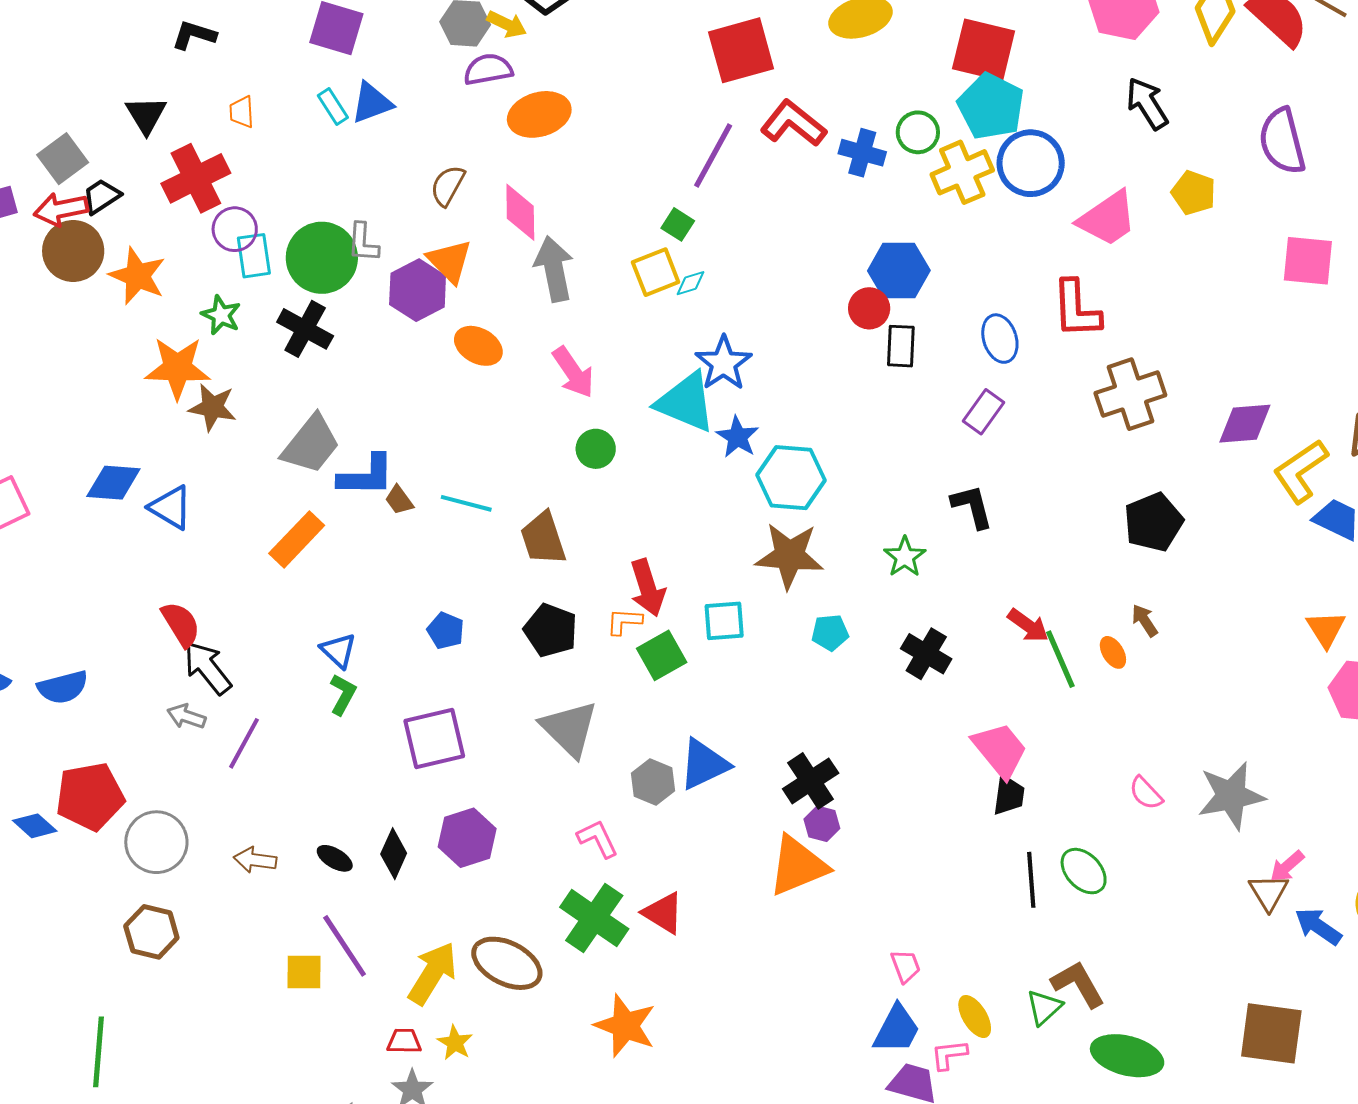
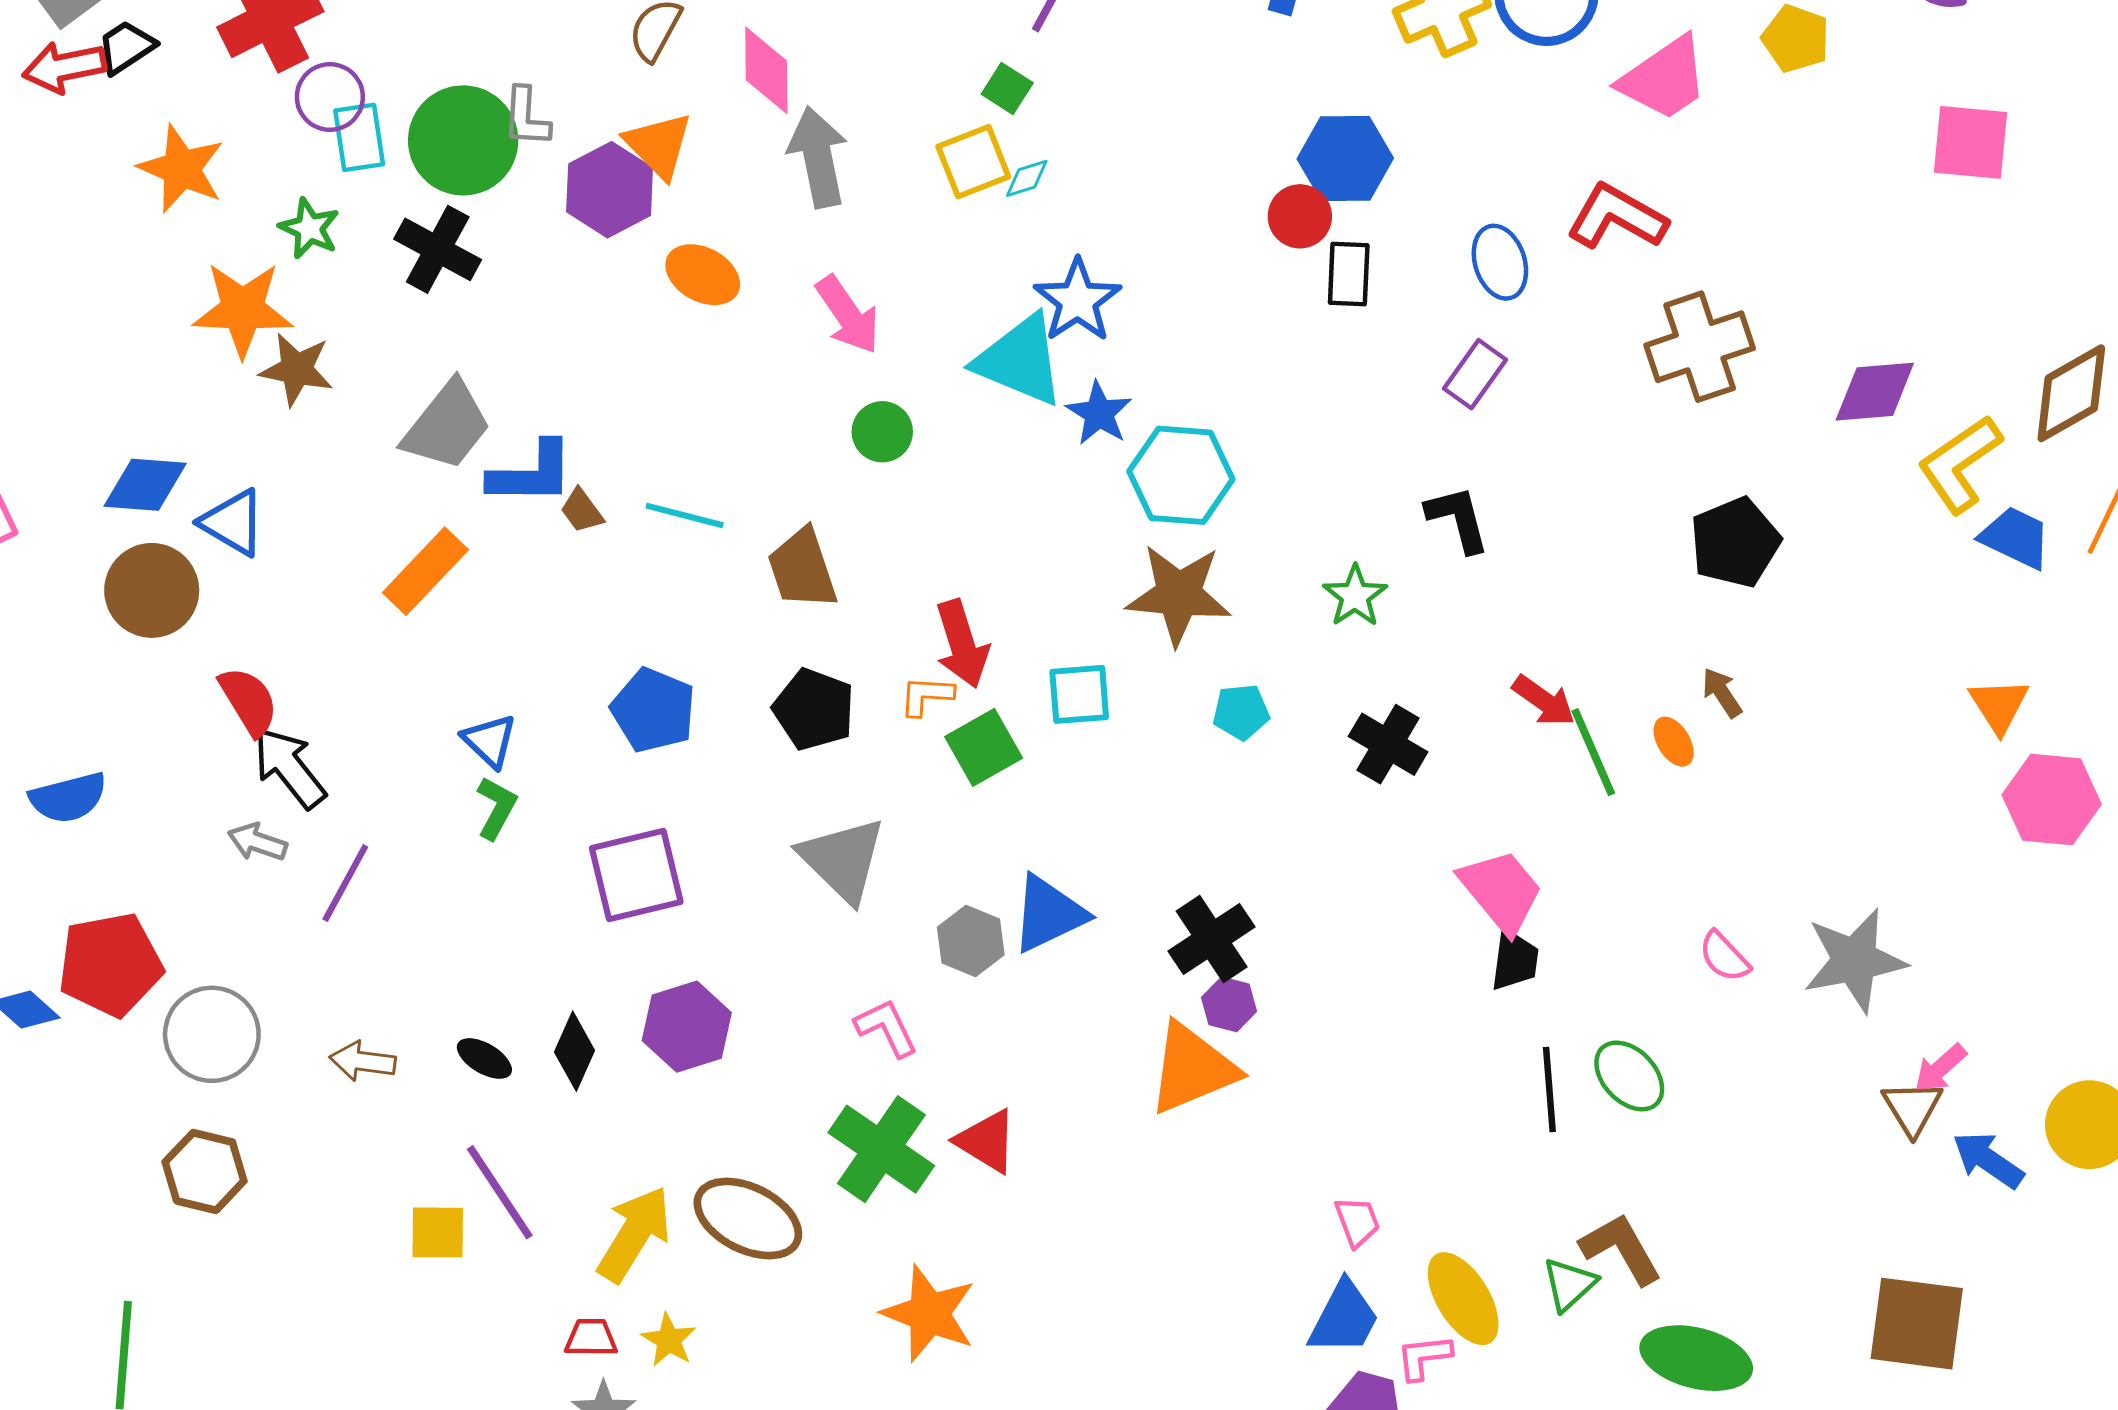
brown circle: (73, 251) -> (152, 590), moved
red L-shape: (1076, 309) -> (1617, 217), turned 122
blue pentagon: (446, 631) -> (653, 710), size x1.5
yellow ellipse: (975, 1017) -> (1463, 1299), size x1.4

